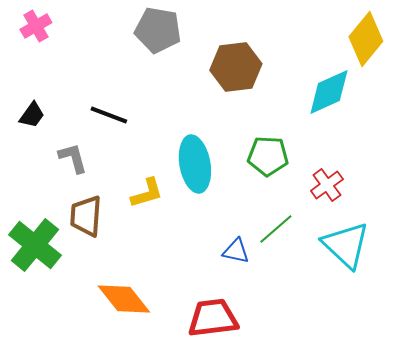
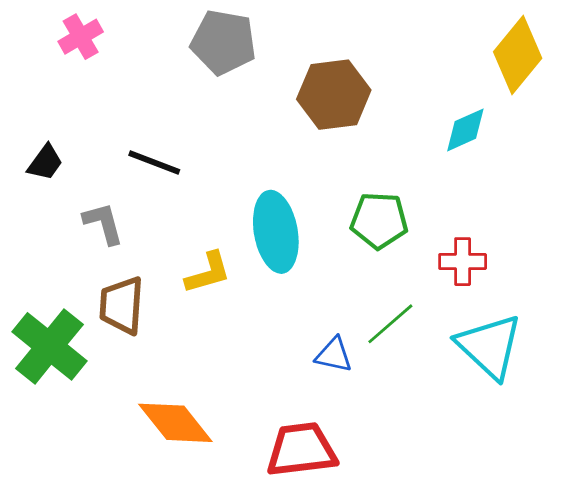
pink cross: (36, 26) -> (81, 37), moved
cyan diamond: (329, 92) -> (465, 130), size x0.7
red cross: (327, 185) -> (463, 262), turned 36

